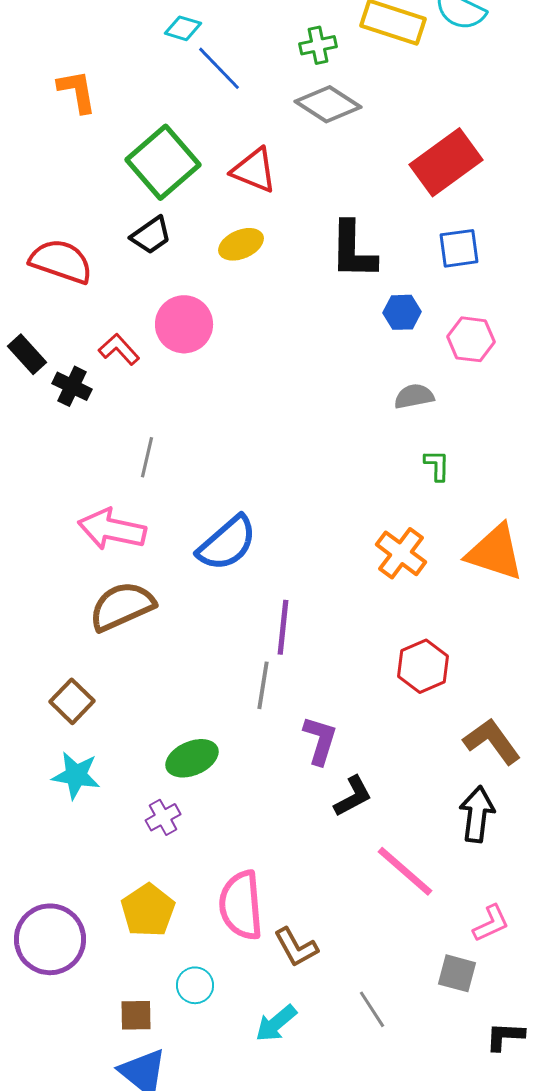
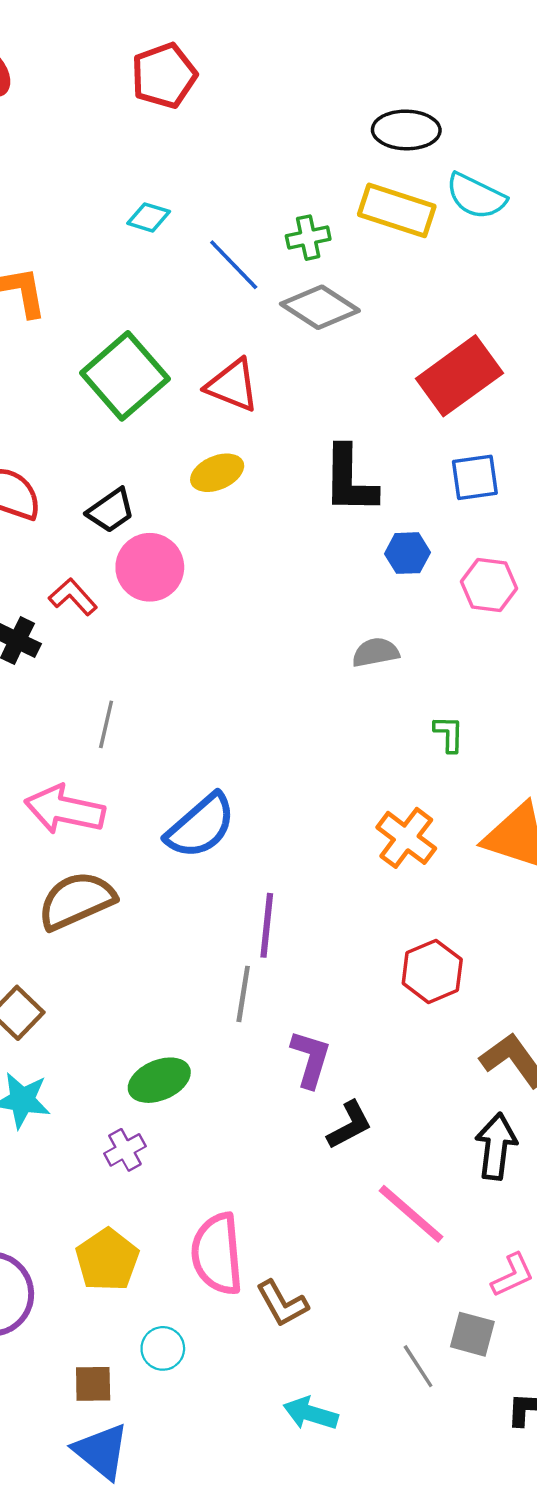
blue line: (219, 68) -> (234, 265), moved
black trapezoid: (151, 235) -> (111, 511), moved
gray semicircle: (414, 396) -> (376, 652), moved
gray line: (372, 1009) -> (418, 1366), moved
cyan arrow: (276, 1023) -> (311, 1413), moved, turned 57

